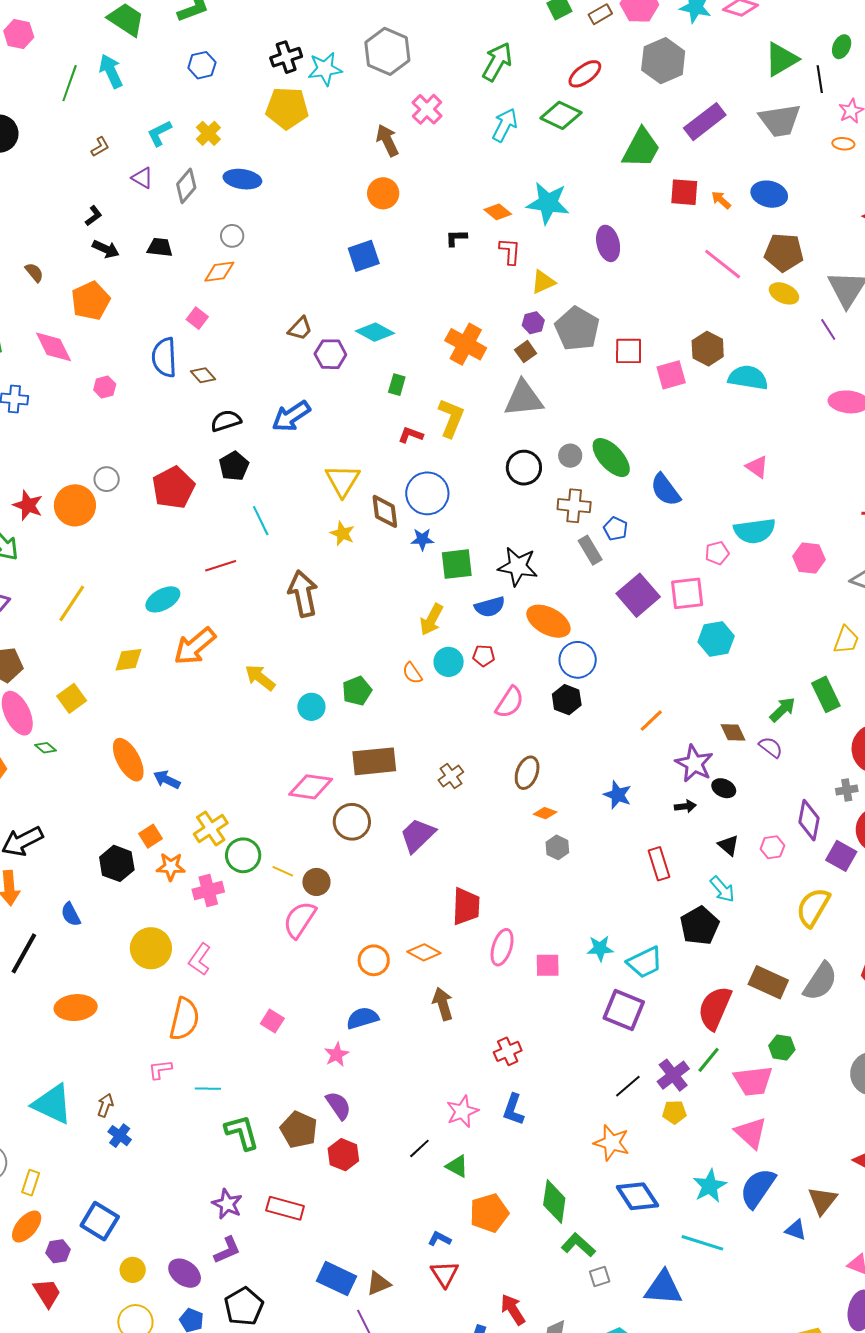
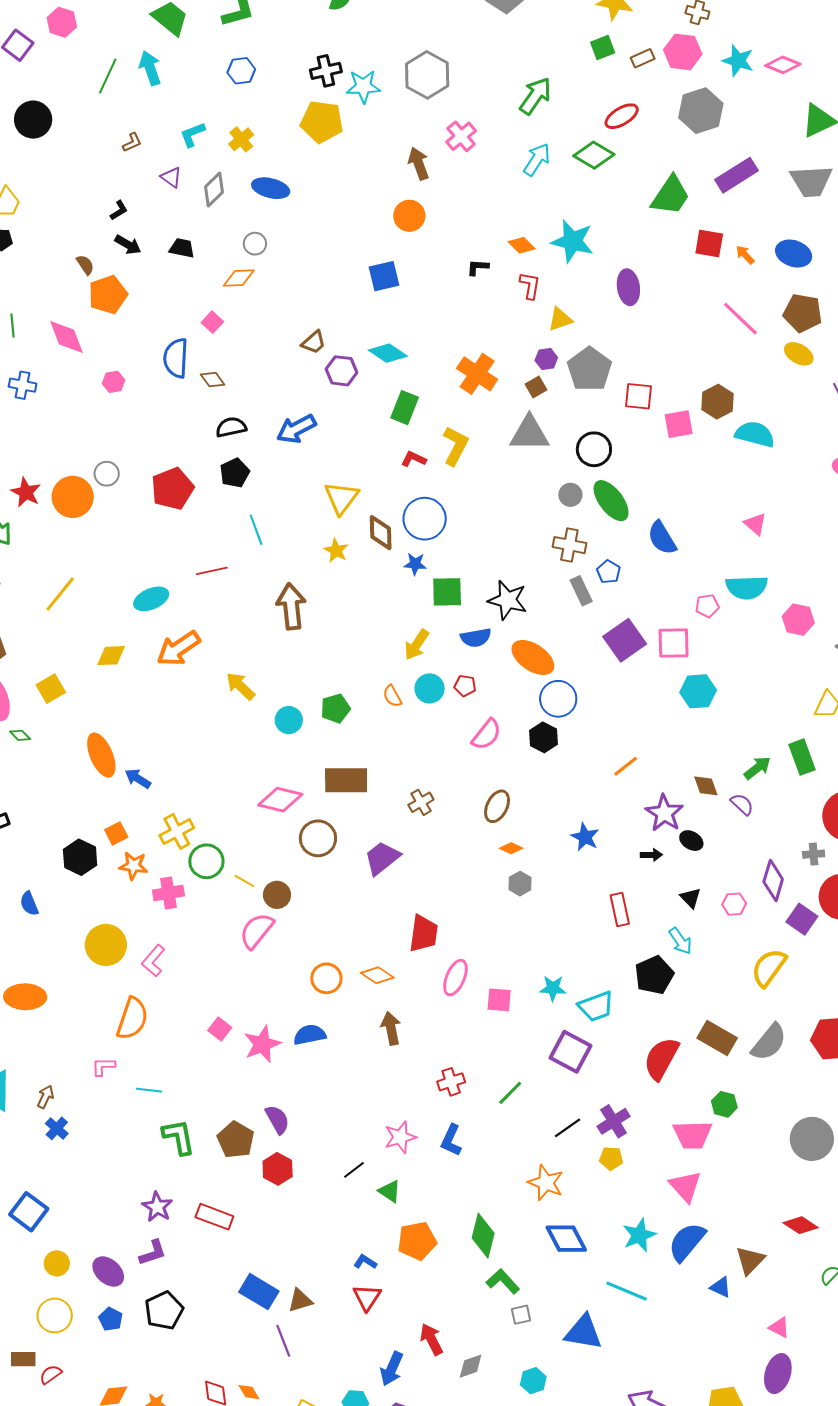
brown semicircle: (34, 272) -> (85, 265), moved
green rectangle: (397, 385) -> (405, 408), size x1.5
black circle: (524, 468) -> (594, 449), moved
pink star: (337, 1054) -> (262, 1044), moved, size x1.5
green line: (709, 1060) -> (510, 1093), moved

